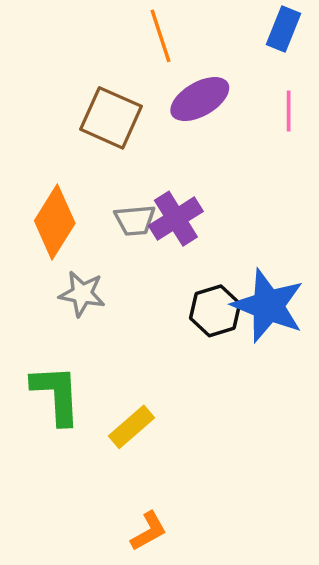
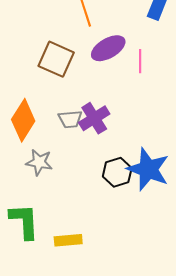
pink line: (289, 111) -> (140, 61), moved
yellow rectangle: (131, 427) -> (68, 240), turned 36

